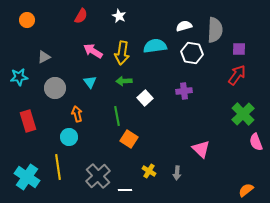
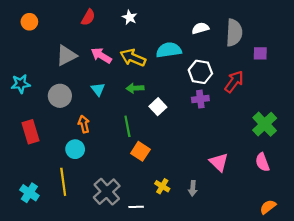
yellow arrow: (122, 53) -> (133, 58), turned 105
white hexagon: (192, 53) -> (200, 72), moved
gray triangle: (44, 57) -> (66, 56), moved, size x1.5
red arrow: (237, 75) -> (234, 82), moved
pink semicircle: (256, 142) -> (262, 162), moved
cyan cross: (27, 177) -> (29, 193), size x0.7

